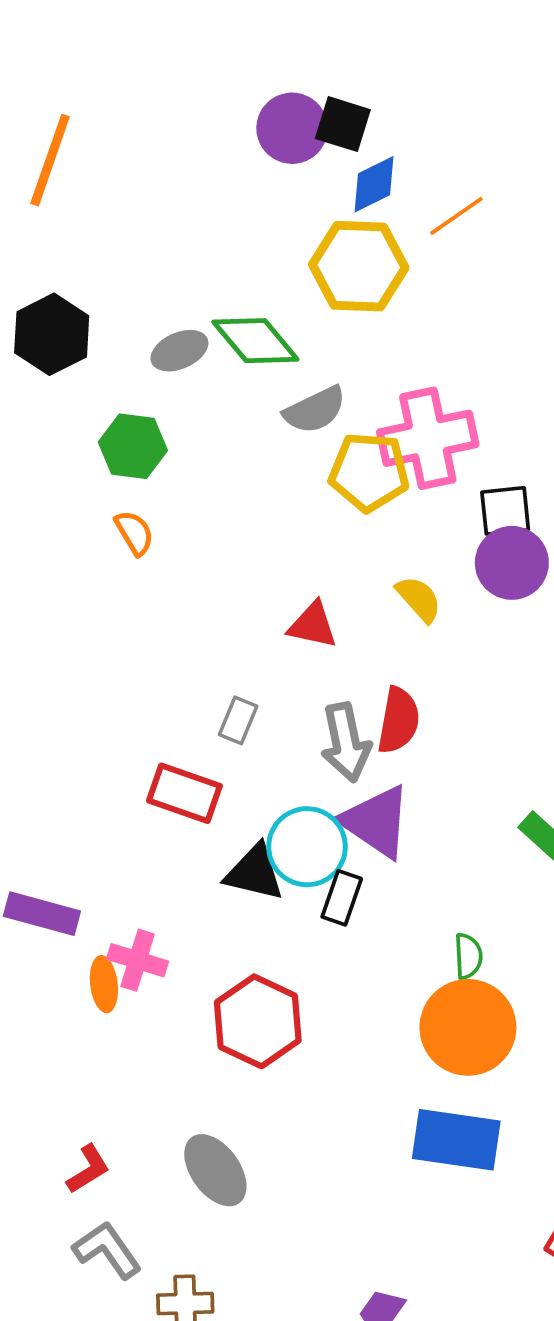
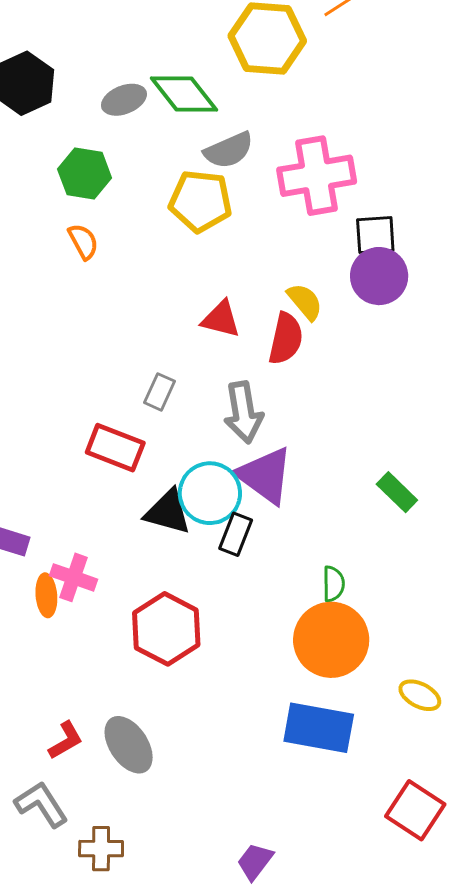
yellow pentagon: (369, 472) -> (200, 201), moved
red semicircle: (398, 720) -> (286, 339), moved
red L-shape: (88, 1169) -> (66, 740), moved

